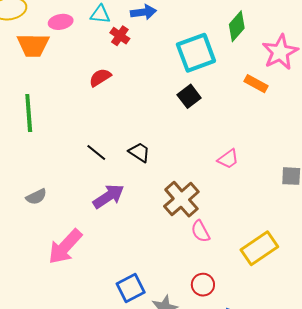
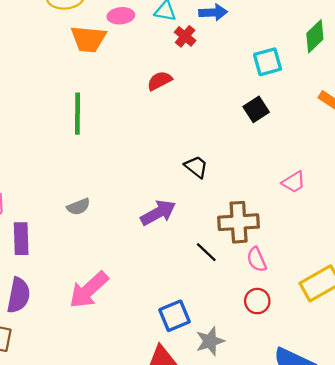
cyan square: (196, 53) -> (268, 62), size x0.7
black line: (96, 152) -> (206, 252), moved
brown cross: (181, 199) -> (239, 222), turned 33
pink arrow: (65, 247) -> (89, 290), moved
red circle: (203, 285) -> (257, 301), moved

